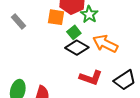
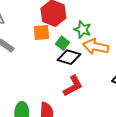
green star: (89, 14) -> (83, 30), moved
red L-shape: (91, 78) -> (73, 86), moved, turned -35

